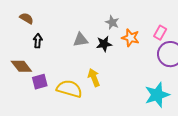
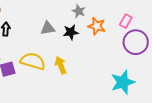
yellow semicircle: (69, 89) -> (33, 61), moved

